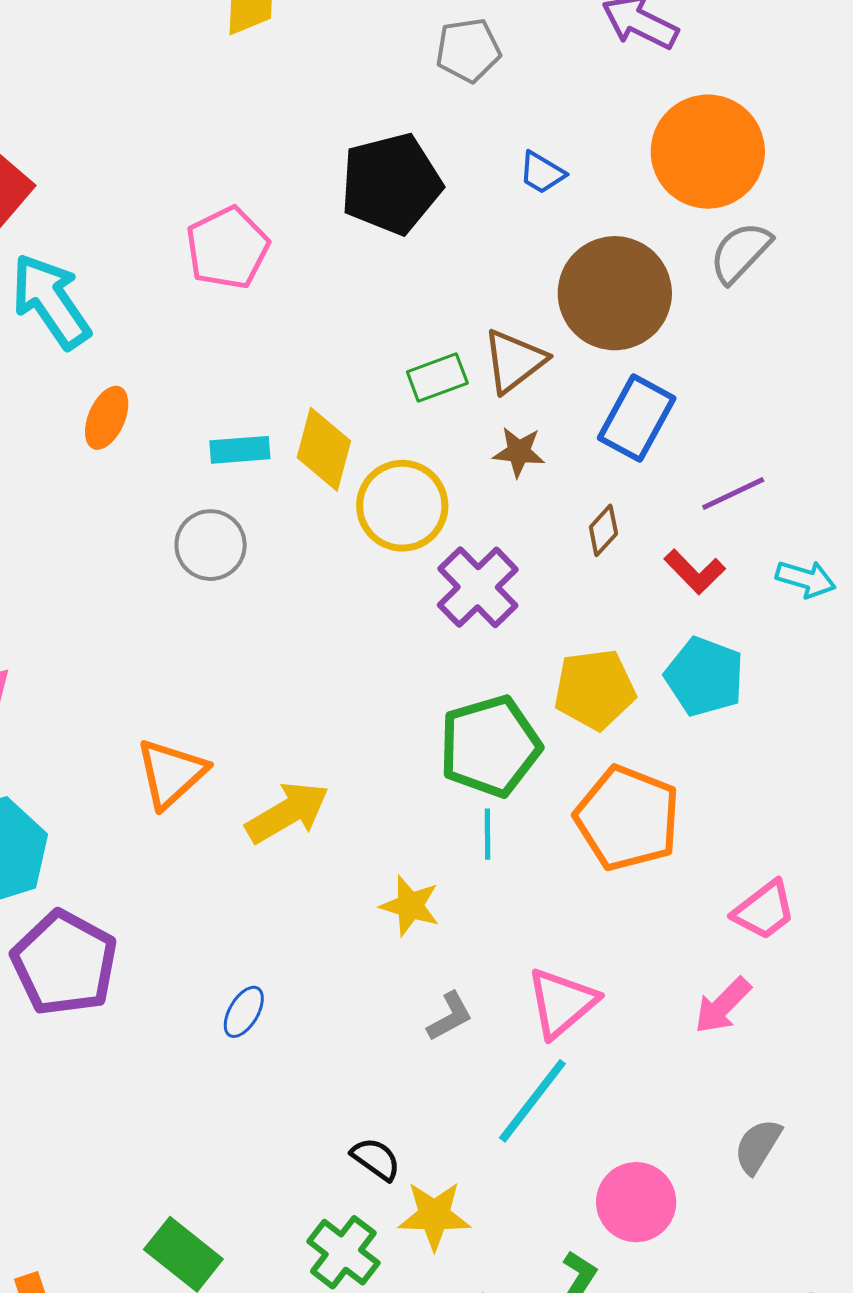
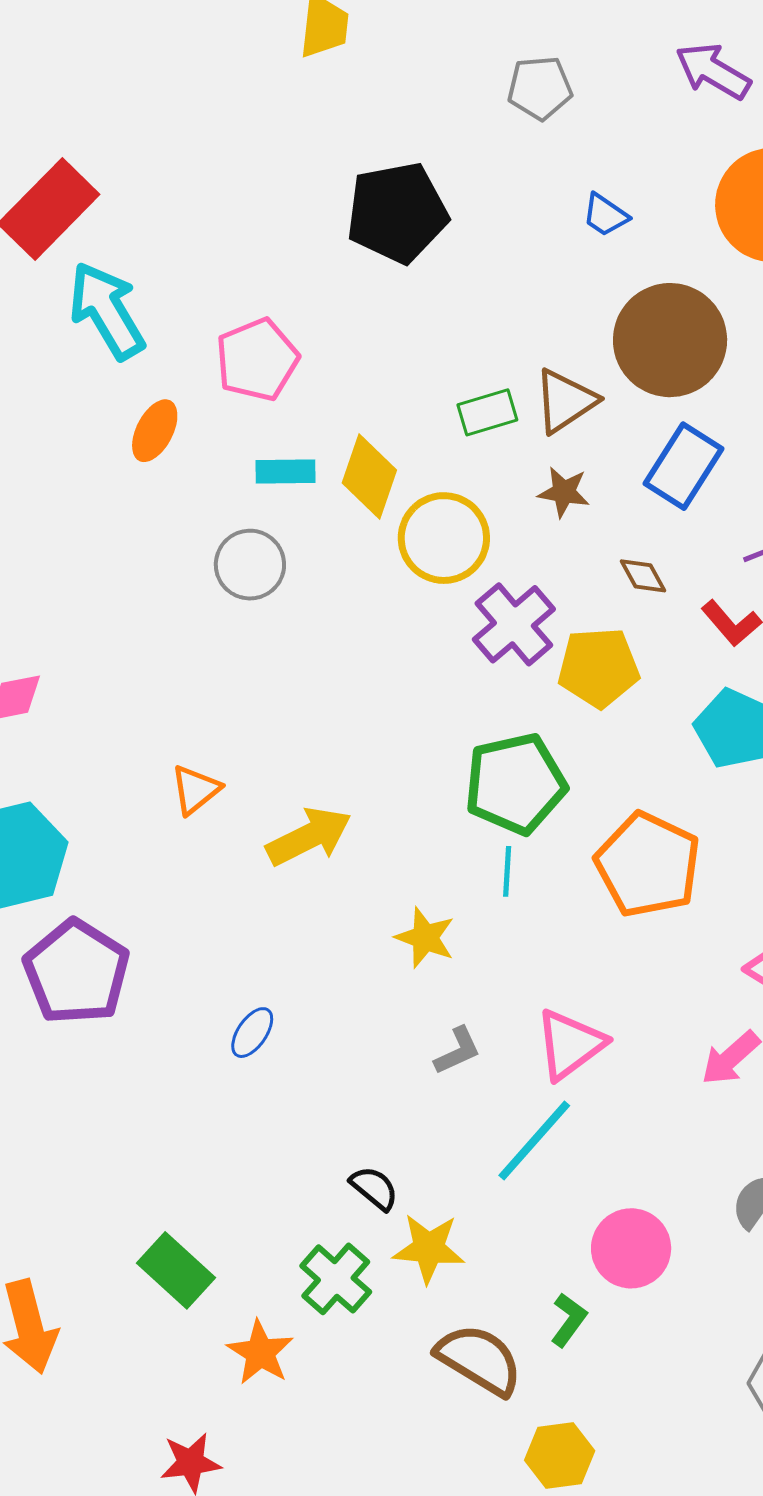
black pentagon: (391, 184) -> (397, 213), moved
pink pentagon: (227, 248) -> (257, 360), moved
brown diamond: (603, 530) -> (643, 576), turned -75
yellow pentagon: (595, 689) -> (598, 667), moved
orange triangle: (171, 773) -> (196, 790), size x0.7

